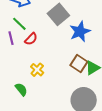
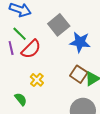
blue star: (80, 31) -> (80, 42), turned 30
red semicircle: (31, 39) -> (31, 49), size x1.5

